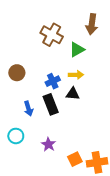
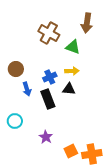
green triangle: (77, 50) -> (73, 47), turned 49
blue arrow: (28, 109) -> (27, 89), moved
cyan circle: (16, 136) -> (15, 121), moved

